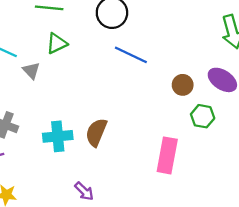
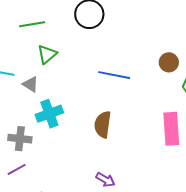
blue line: (131, 55) -> (114, 75), moved
cyan cross: (58, 136) -> (49, 114), moved

